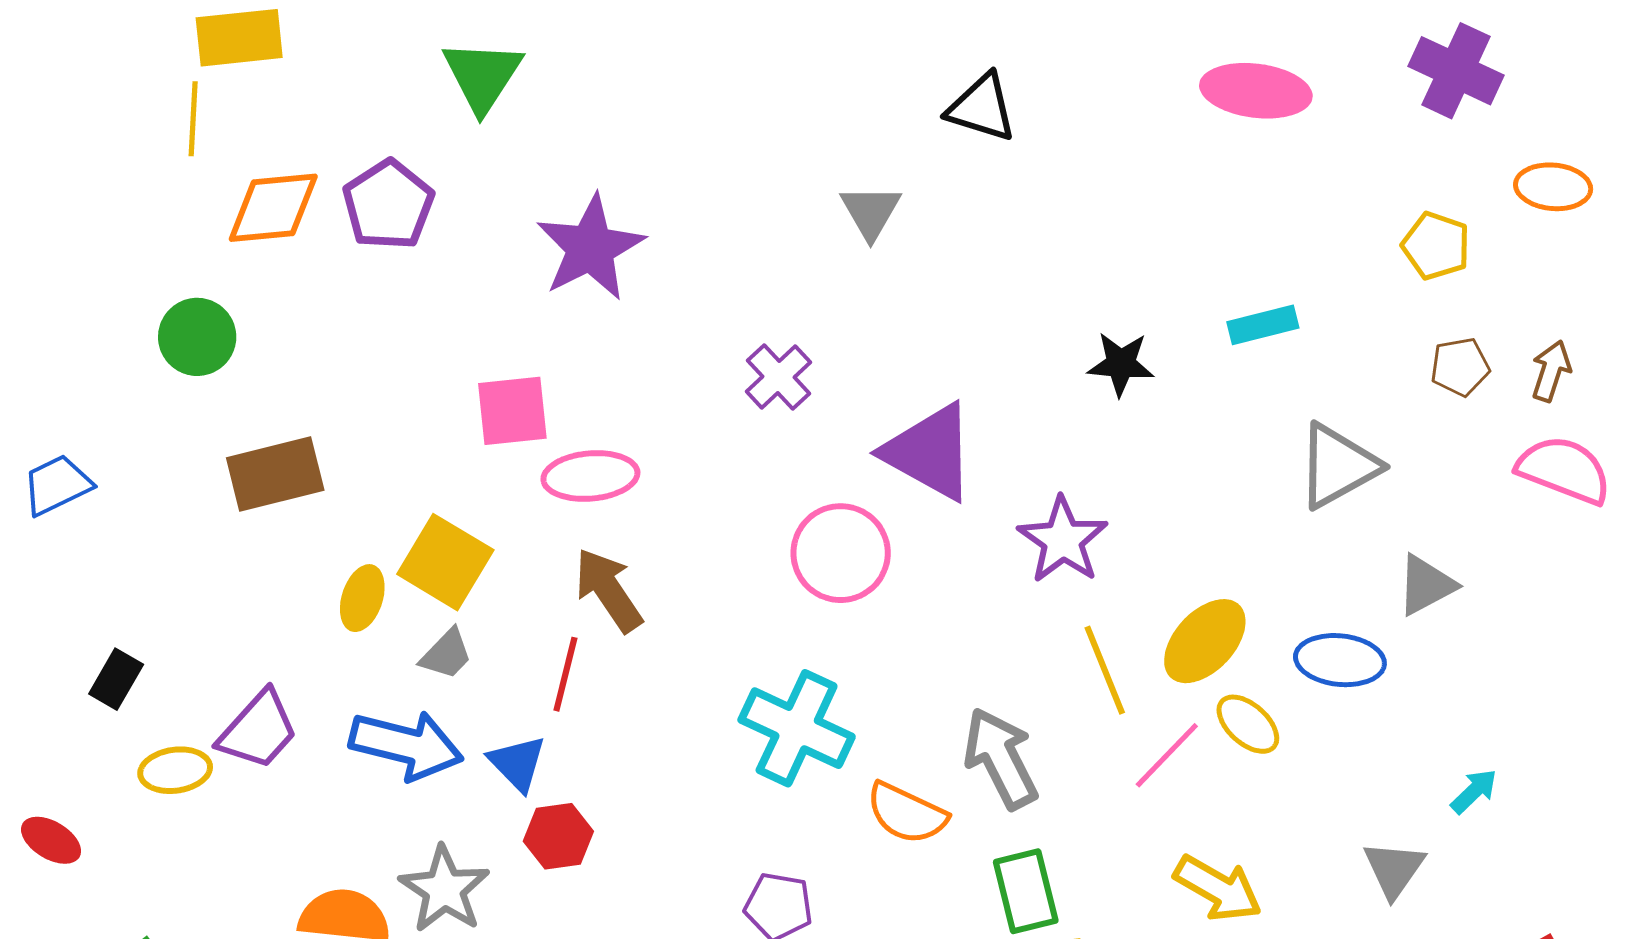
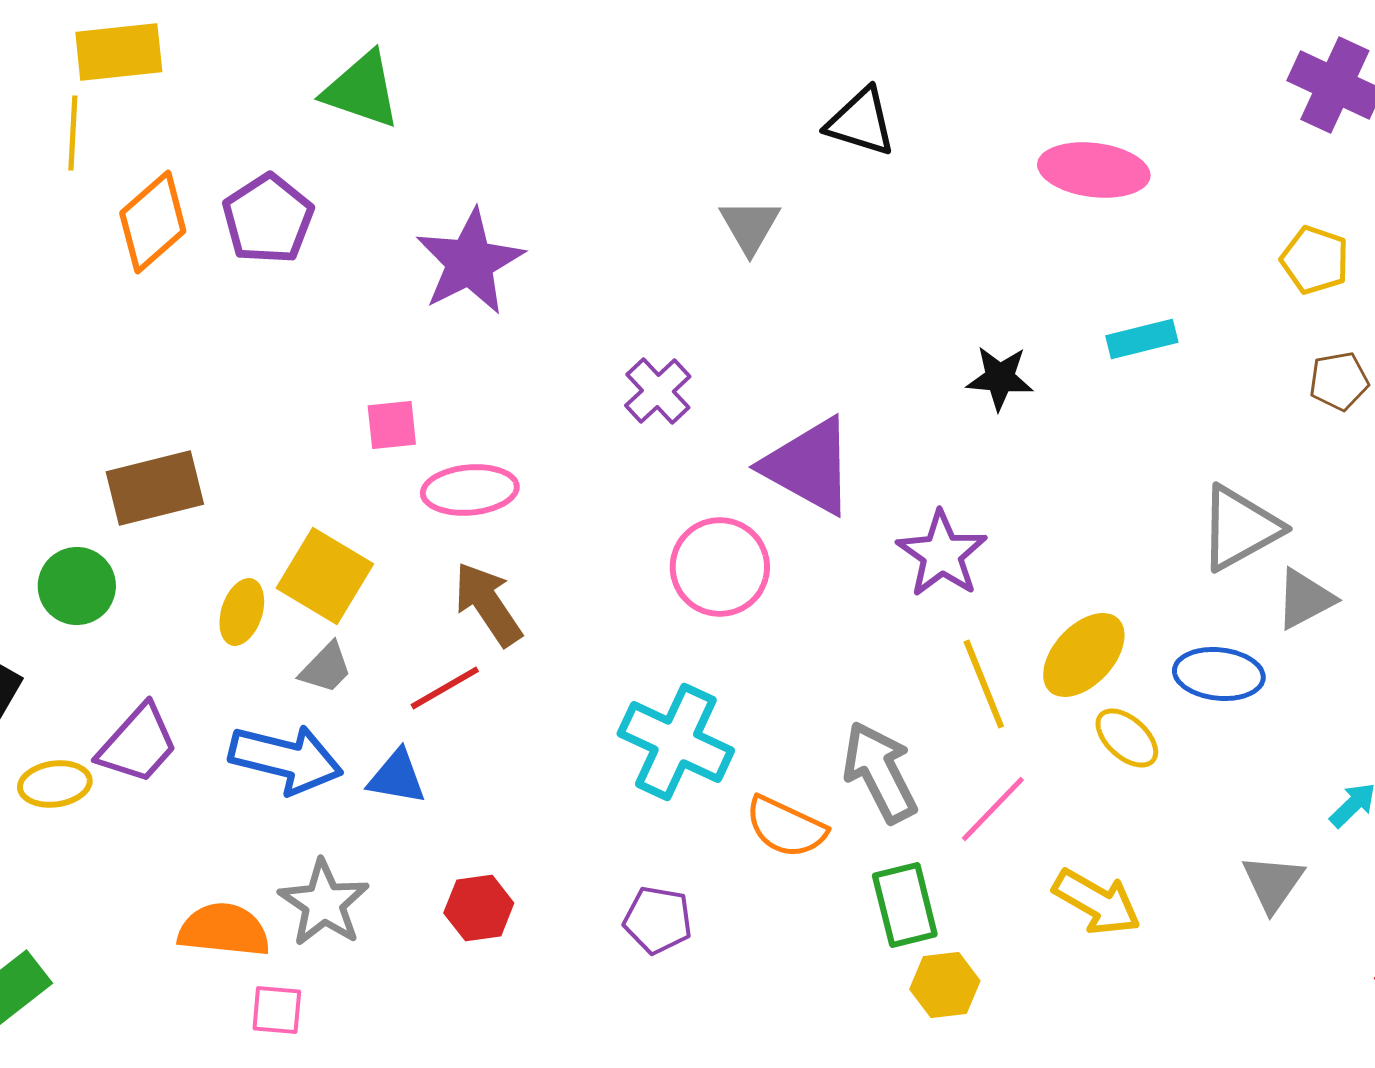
green triangle: (482, 76) -> (362, 90), turned -44
pink ellipse: (1256, 91) -> (1094, 170), moved
orange diamond: (273, 208) -> (153, 222), turned -36
green circle: (197, 337) -> (77, 586), moved
pink square: (512, 411) -> (392, 425), size x0.7
gray triangle: (1338, 466) -> (1240, 528), moved
red line: (565, 674) -> (445, 688), turned 46
pink line: (1167, 755) -> (993, 809), moved
blue triangle: (517, 763) -> (397, 777), turned -36
red hexagon: (558, 836) -> (479, 908), moved

